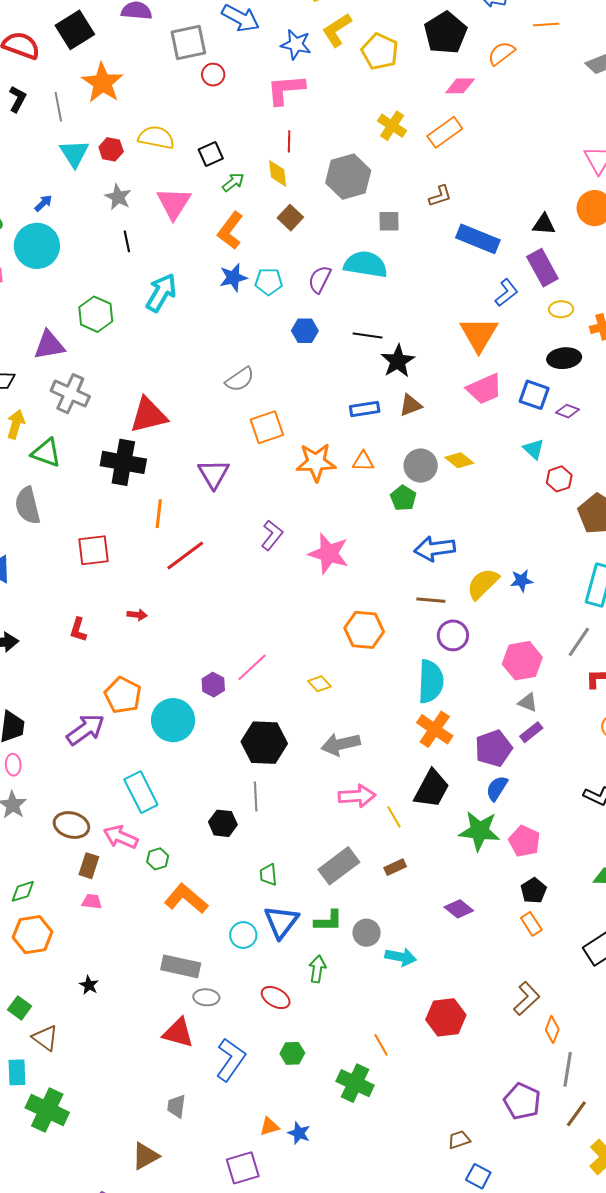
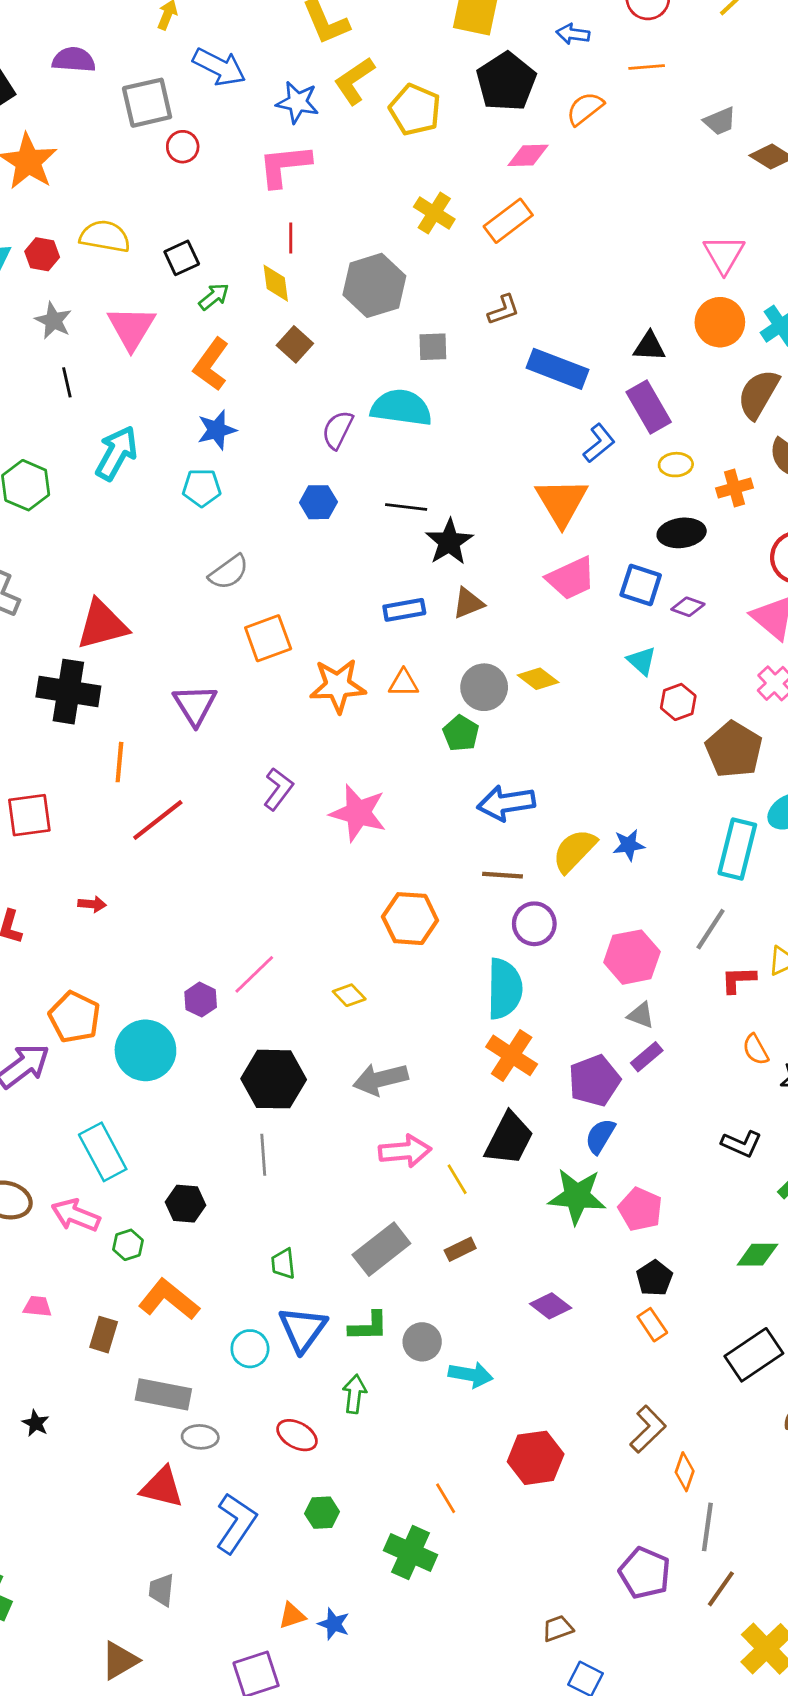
cyan pentagon: (269, 282) -> (202, 488), moved
black hexagon: (223, 823) -> (186, 1204), moved
brown rectangle: (89, 866) -> (104, 1335), moved

